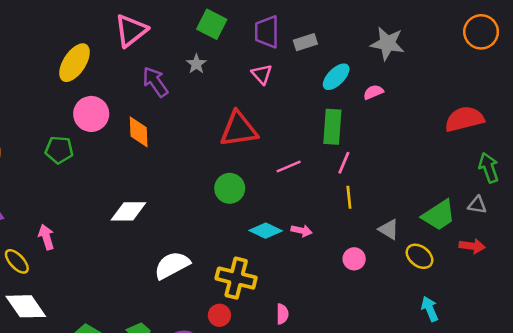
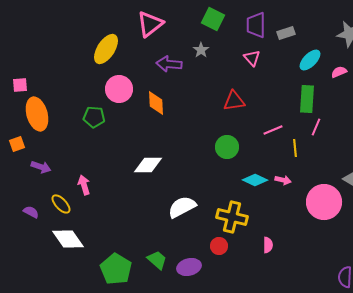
purple arrow: (155, 82) -> (169, 64), turned -50
red triangle: (239, 129) -> (234, 101), size x0.7
yellow line: (349, 197) -> (295, 148), moved
pink circle: (354, 259) -> (324, 202), size x2.0

